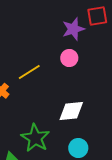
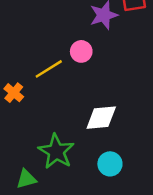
pink circle: (69, 58) -> (81, 51), moved

